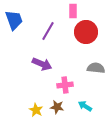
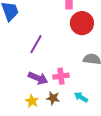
purple line: (48, 31) -> (36, 44), moved
purple arrow: (42, 64) -> (38, 78), moved

